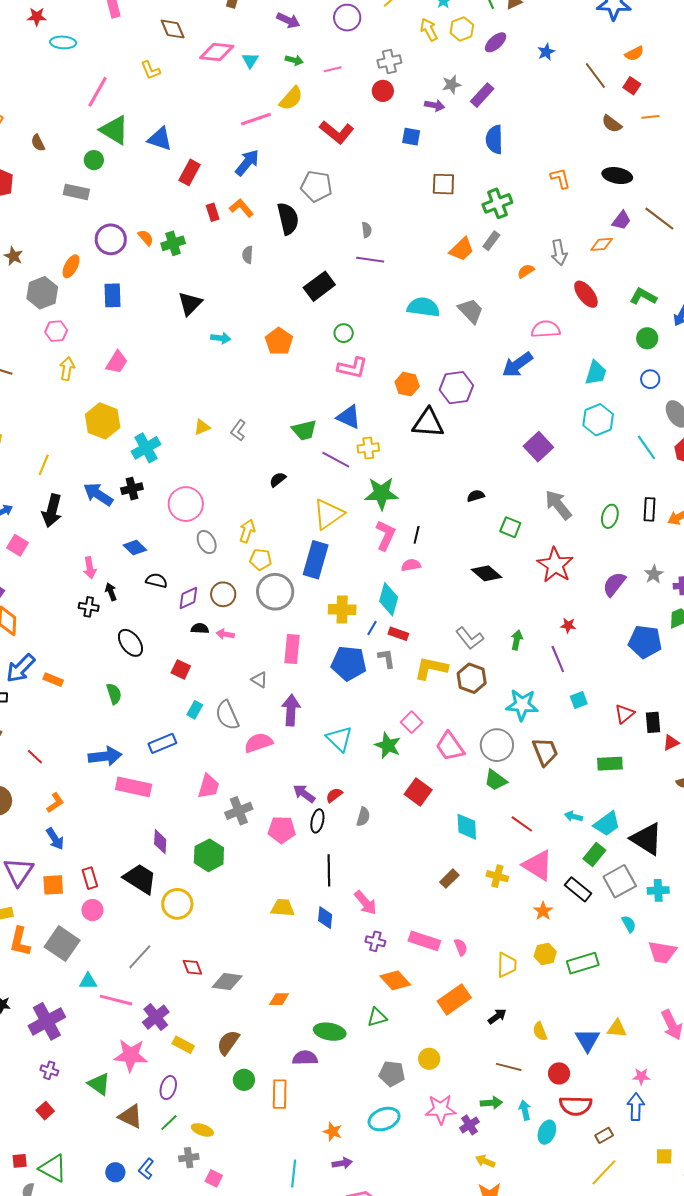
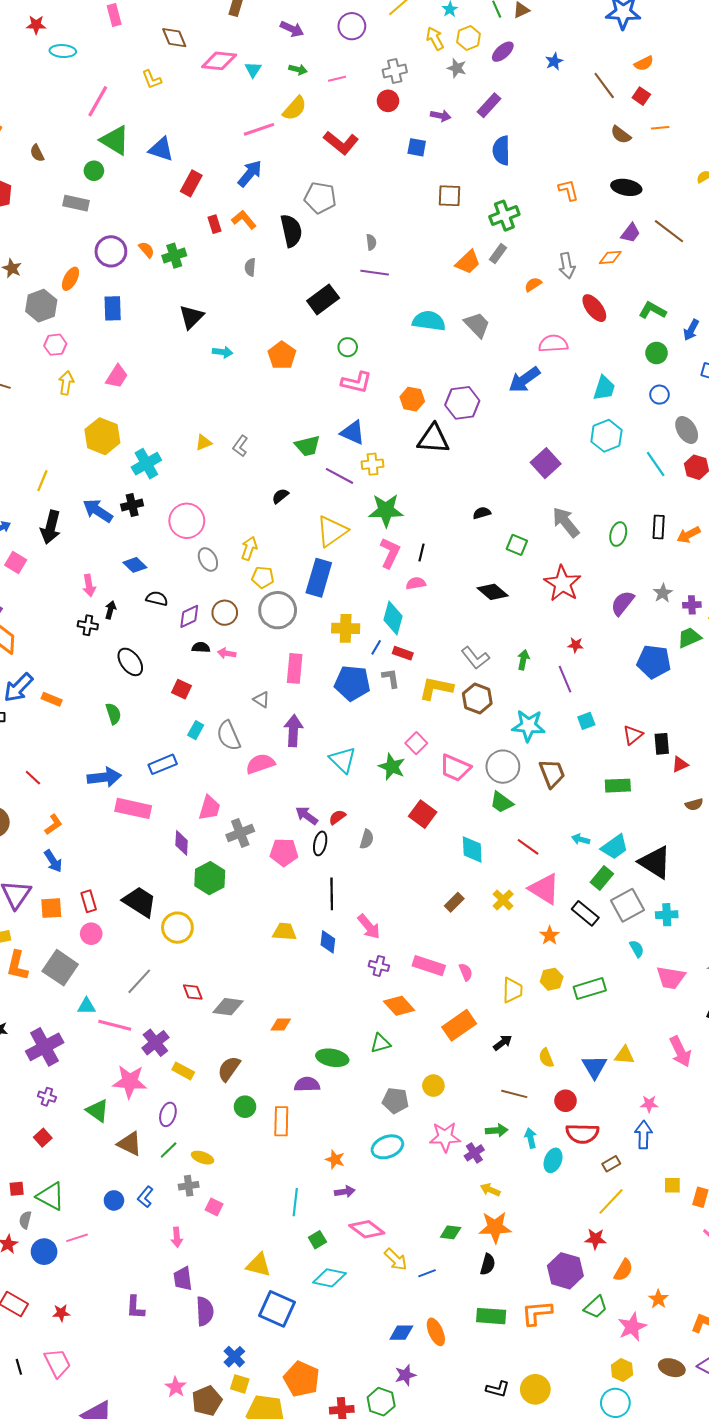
gray star: (452, 85) -> (457, 68), moved, turned 30
black arrow: (111, 592) -> (111, 610), turned 36
pink trapezoid: (450, 746) -> (455, 768), turned -32
purple diamond: (160, 842) -> (182, 843), moved
yellow cross: (497, 876) -> (503, 900), turned 30

